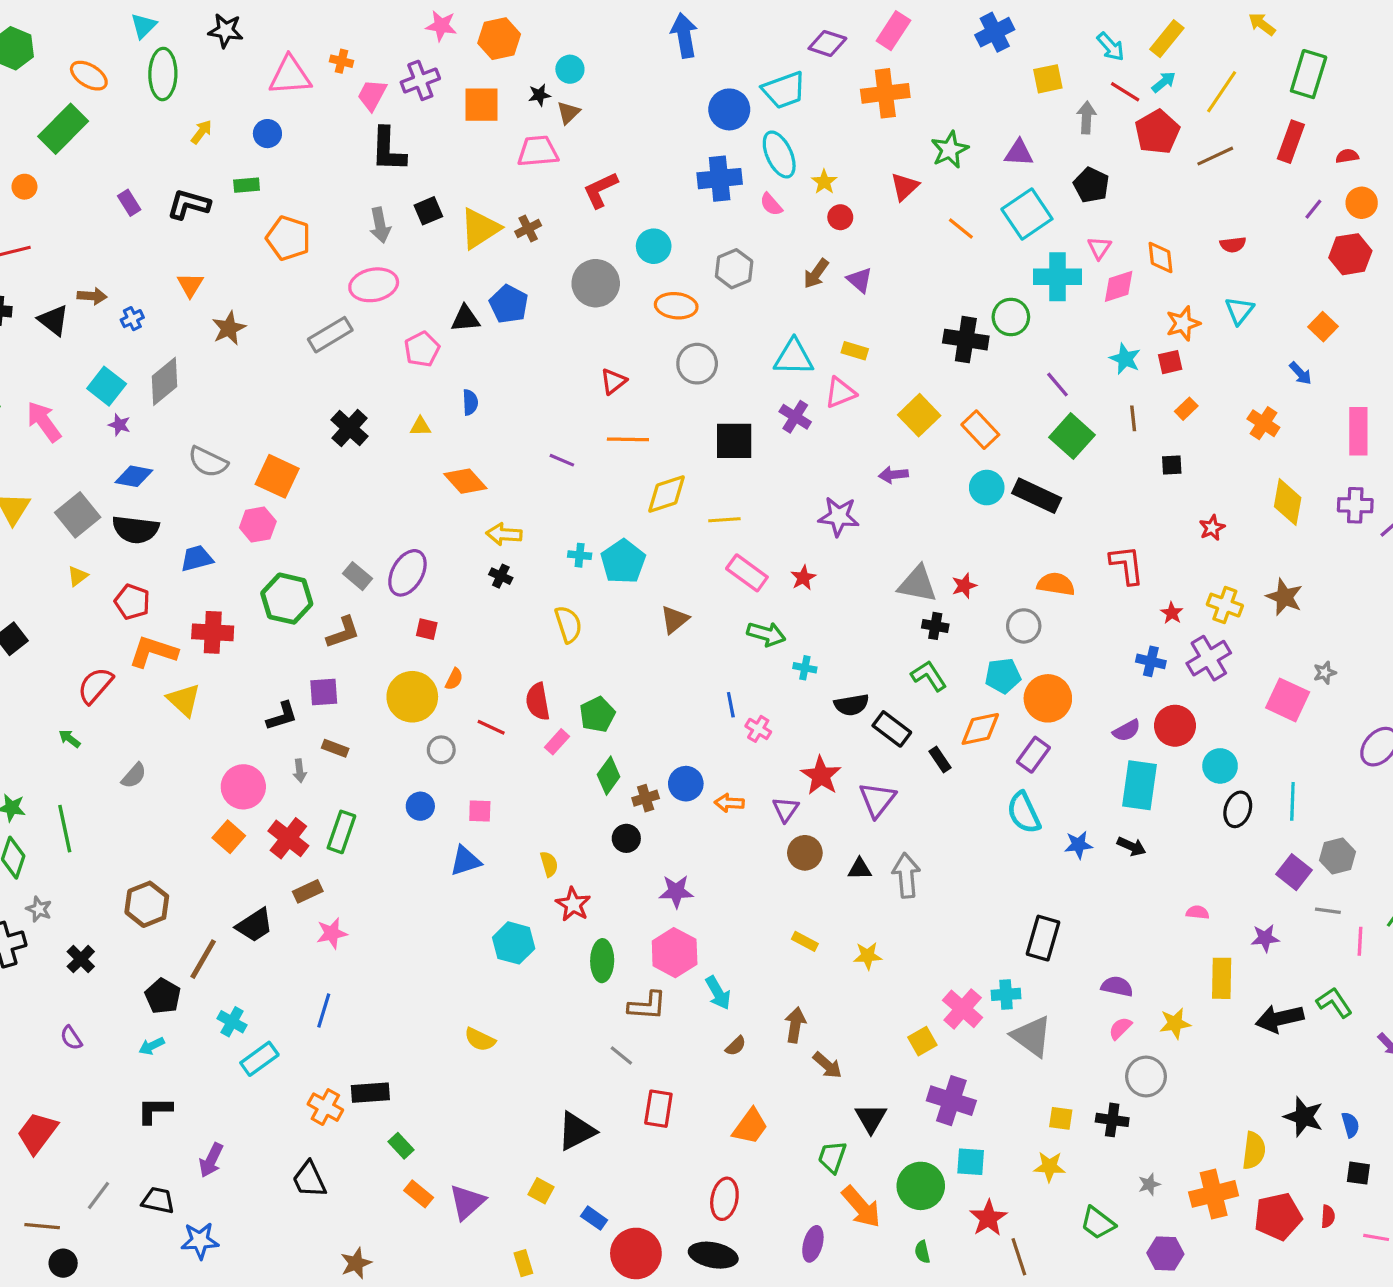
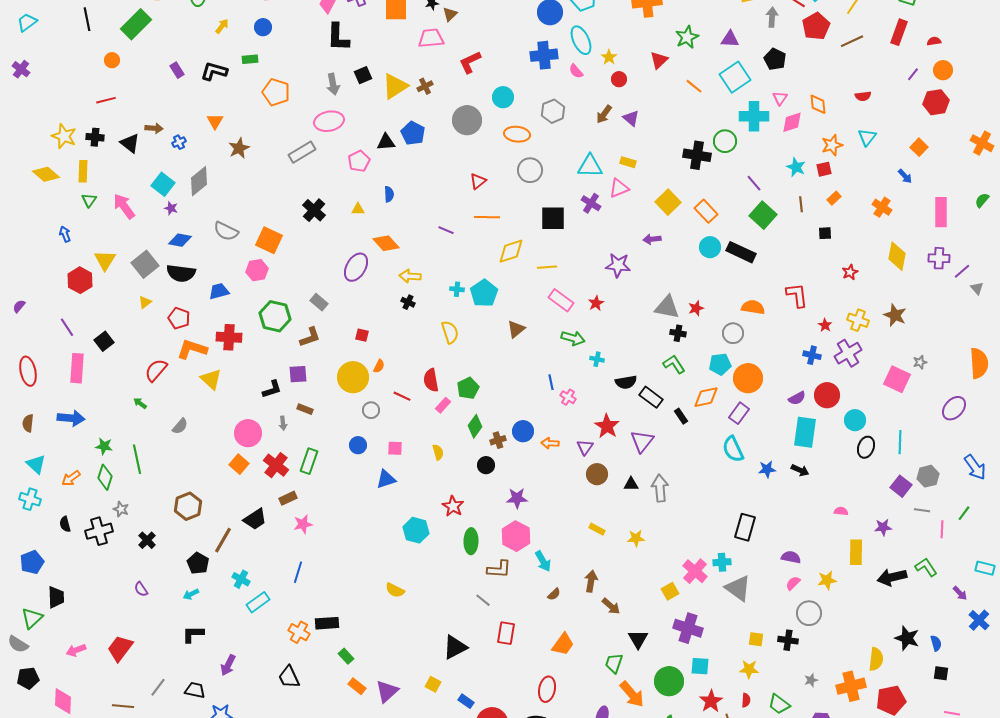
purple ellipse: (407, 573) -> (356, 267), moved
yellow semicircle: (549, 864) -> (438, 452), moved
red semicircle: (1328, 1216) -> (746, 700), moved

